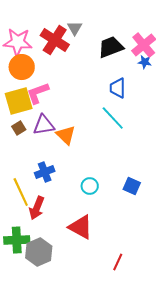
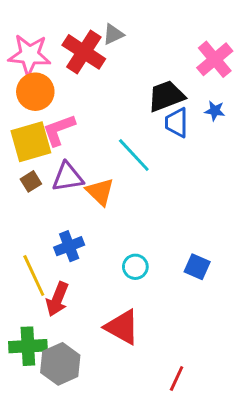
gray triangle: (75, 28) -> (113, 34), turned 35
black trapezoid: (111, 47) -> (166, 96), moved
blue star: (145, 62) -> (215, 111), moved
cyan line: (113, 118) -> (134, 155), moved

